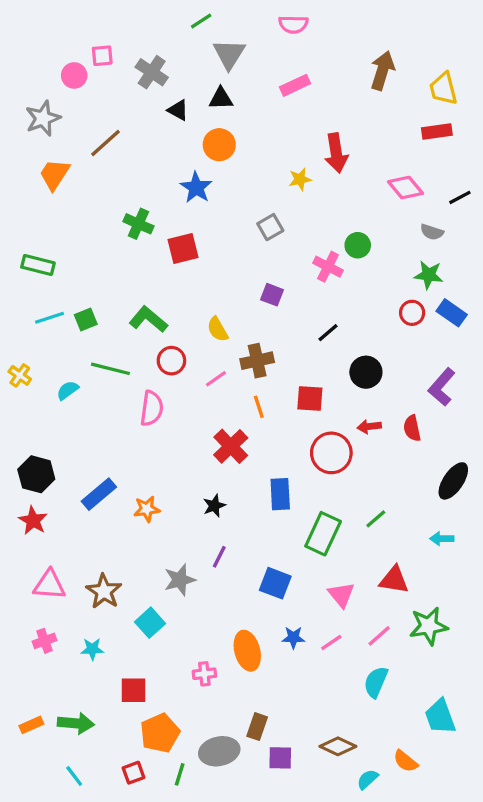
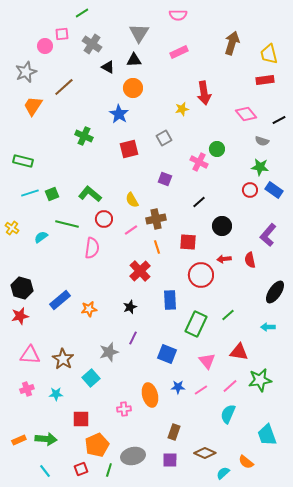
green line: (201, 21) -> (82, 13), moved
red square: (183, 249) -> (129, 149), moved
red star: (33, 521) -> (20, 316), turned 30
brown rectangle: (257, 727) -> (174, 432), moved

